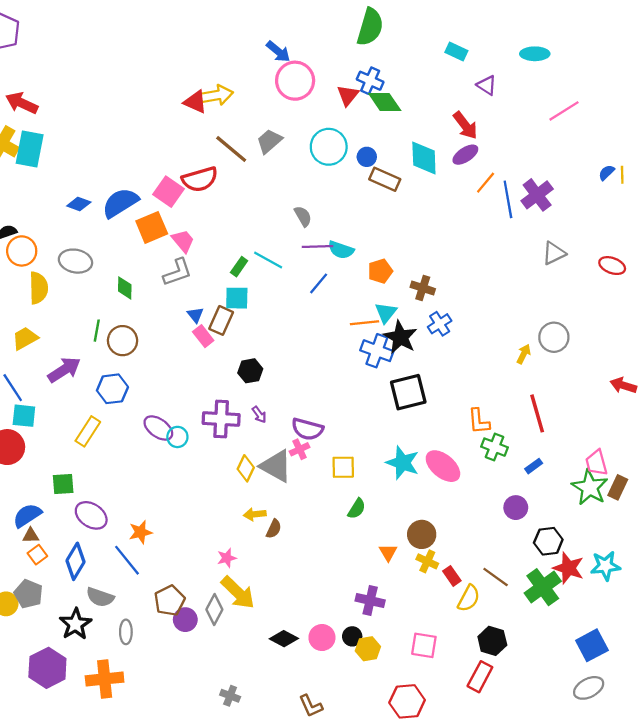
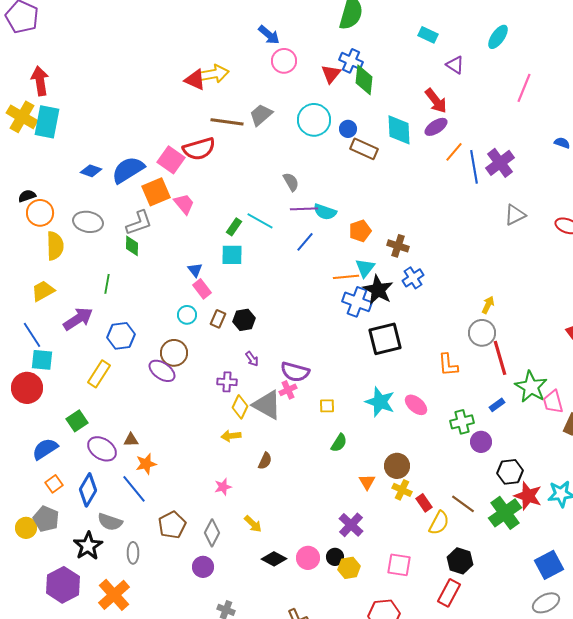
cyan ellipse: (535, 54) -> (498, 37), turned -55
pink circle: (295, 81) -> (284, 61), size x0.7
green diamond: (385, 102) -> (364, 80), turned 40
red arrow: (22, 103) -> (40, 81), turned 56
pink line: (564, 111) -> (524, 88), turned -36
brown line: (231, 149) -> (227, 122), turned -32
blue semicircle: (607, 173) -> (562, 143), turned 63
gray L-shape: (177, 272) -> (139, 223), moved
brown rectangle: (221, 320) -> (218, 319), moved, size x0.7
gray circle: (554, 337) -> (482, 333), moved
brown circle: (123, 341) -> (174, 353), moved
purple cross: (221, 419) -> (227, 382), moved, size x0.6
cyan circle: (177, 437) -> (187, 315), moved
green cross: (494, 447) -> (462, 422), moved, turned -35
pink ellipse: (443, 466) -> (416, 405), size x0.7
yellow square: (343, 467) -> (327, 406), size x0.7
green square: (63, 484) -> (77, 421), turned -30
green star: (590, 487) -> (531, 387), moved
yellow arrow: (255, 514) -> (231, 436), moved
brown triangle: (31, 536) -> (131, 440), moved
yellow arrow: (238, 593) -> (253, 524), moved, size x0.6
purple cross: (370, 601) -> (351, 525), turned 30
purple circle: (185, 620) -> (203, 567), moved
orange cross: (105, 679) -> (114, 595), turned -36

